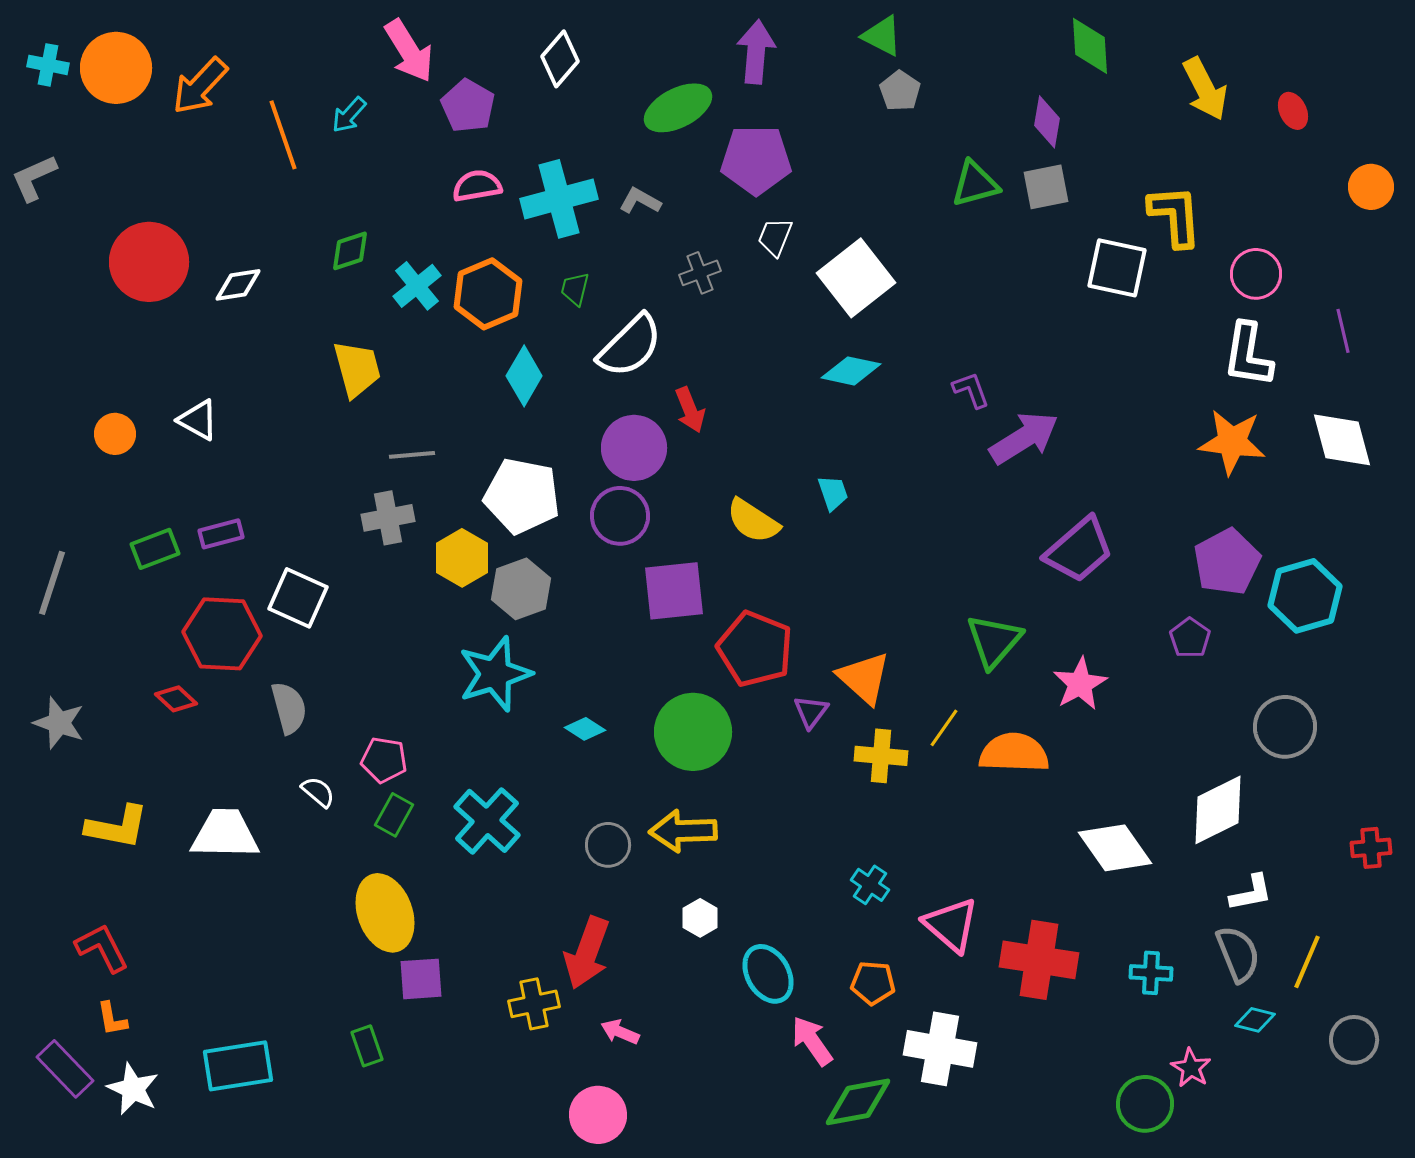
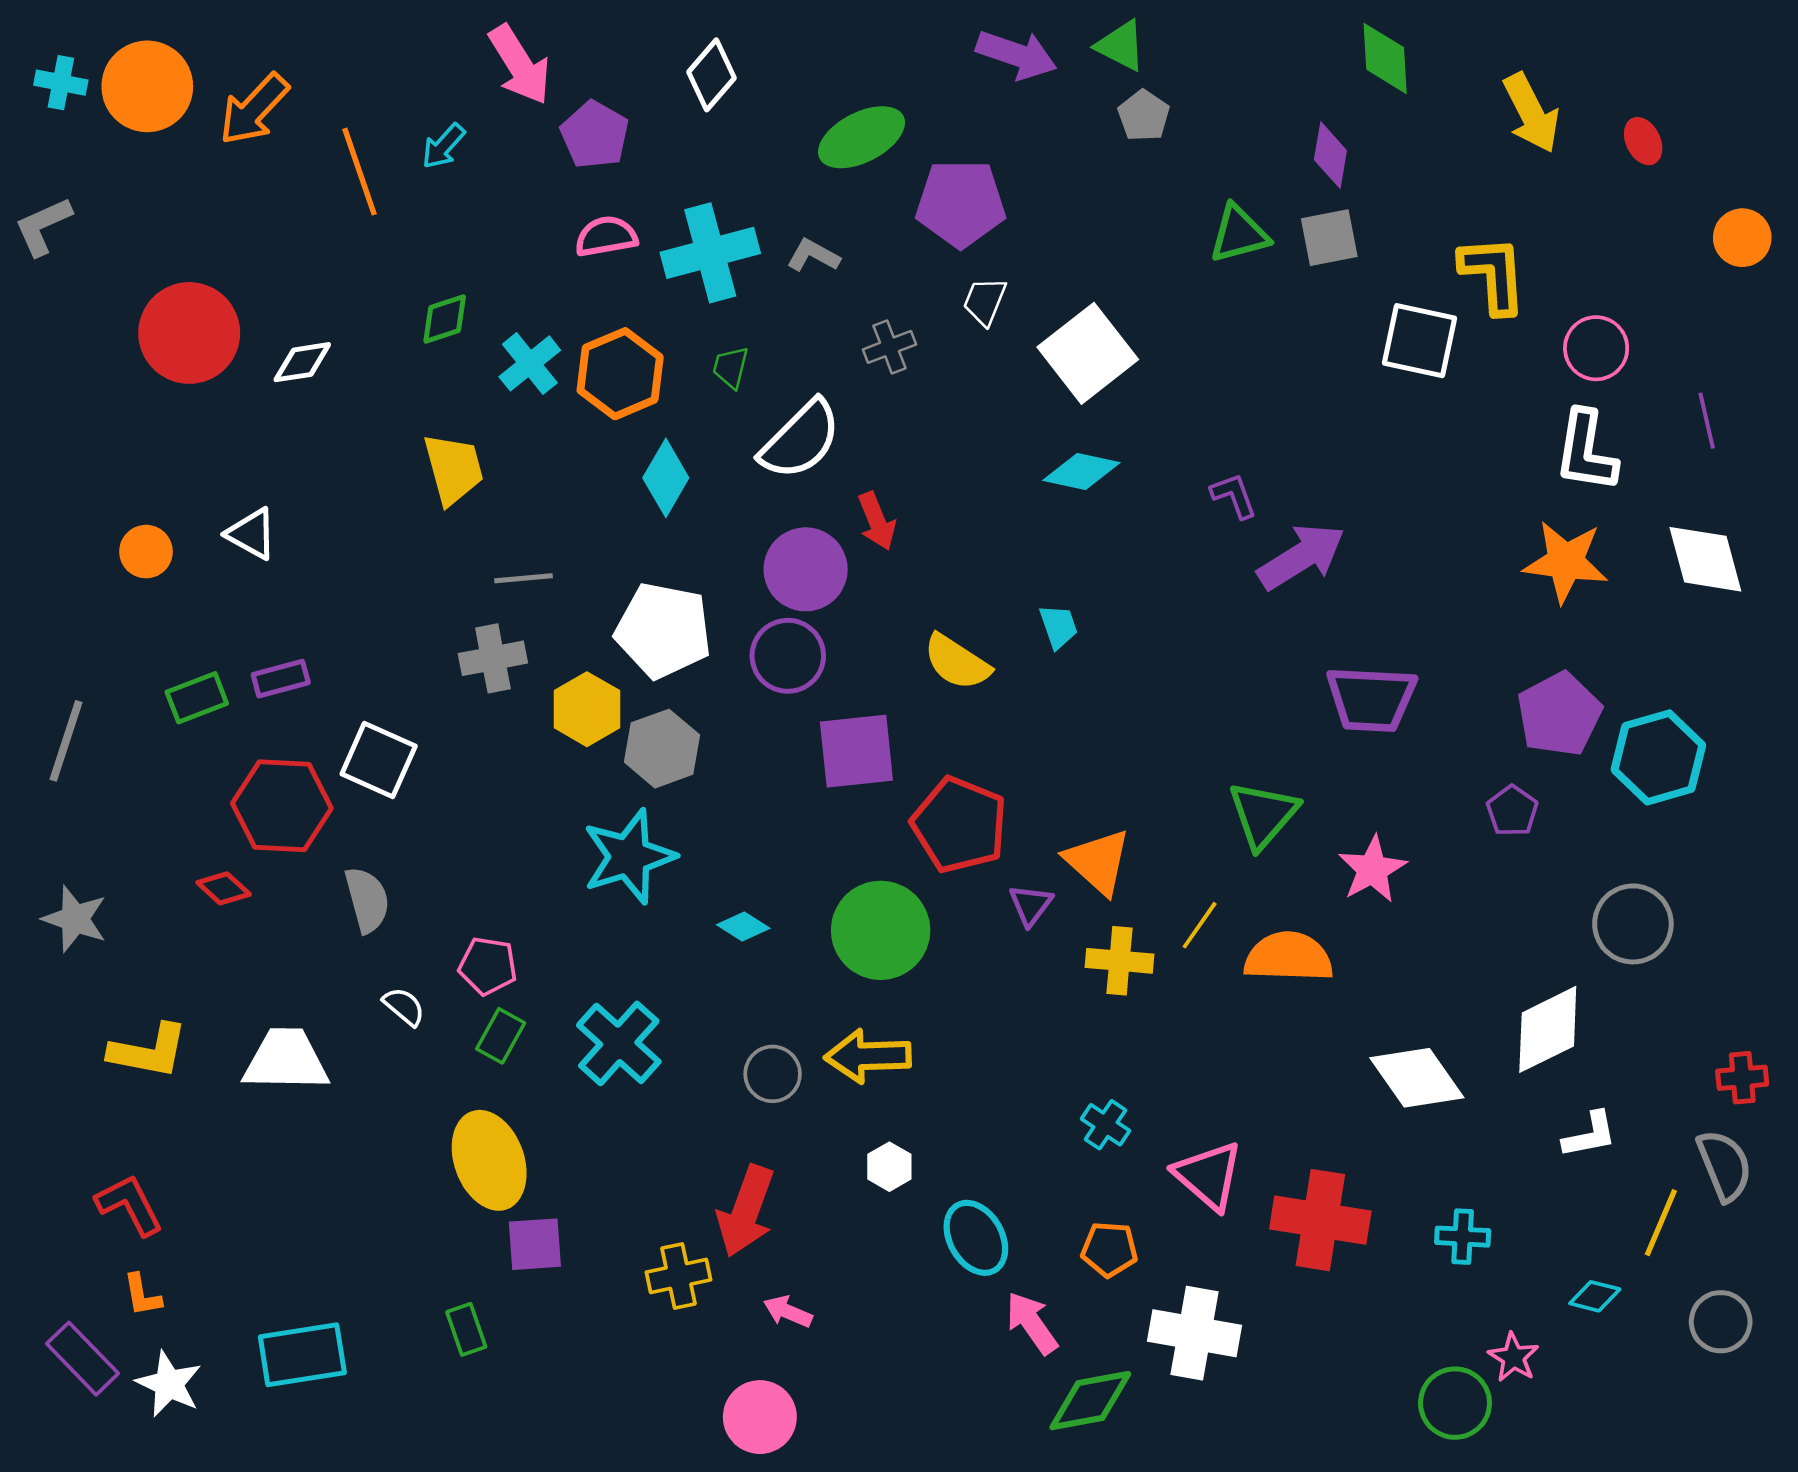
purple arrow: (756, 52) -> (1017, 55), moved, turned 104
purple trapezoid: (1079, 550) -> (1371, 699), turned 44
gray semicircle: (1238, 954) -> (1724, 1165), moved

